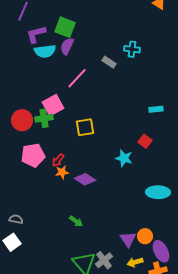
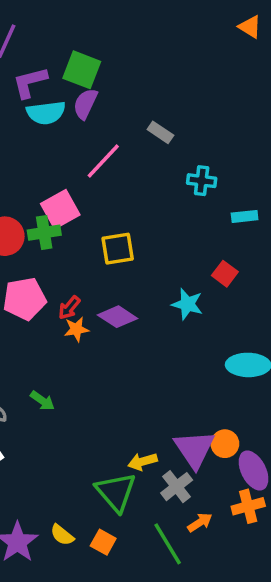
cyan cross: (132, 49) -> (202, 181), moved
purple diamond: (85, 179) -> (118, 317), moved
green arrow: (76, 221) -> (42, 401), moved
purple triangle: (128, 239) -> (194, 449), size x1.4
gray cross: (104, 260) -> (177, 487), moved
yellow arrow: (135, 262) -> (143, 462), moved

